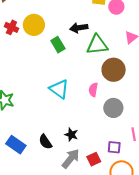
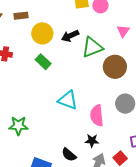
yellow circle: (34, 25) -> (42, 33), moved
green rectangle: (58, 45) -> (43, 62), moved
pink semicircle: (93, 90) -> (97, 115), moved, size x1.5

